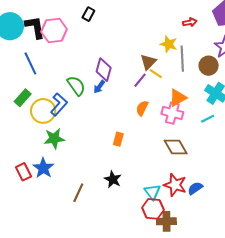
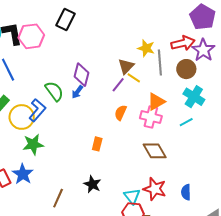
black rectangle: (88, 14) -> (65, 19), size x1.5
red arrow: (190, 22) -> (183, 43), moved, size x1.6
blue semicircle: (195, 188) -> (186, 192), moved, turned -56

